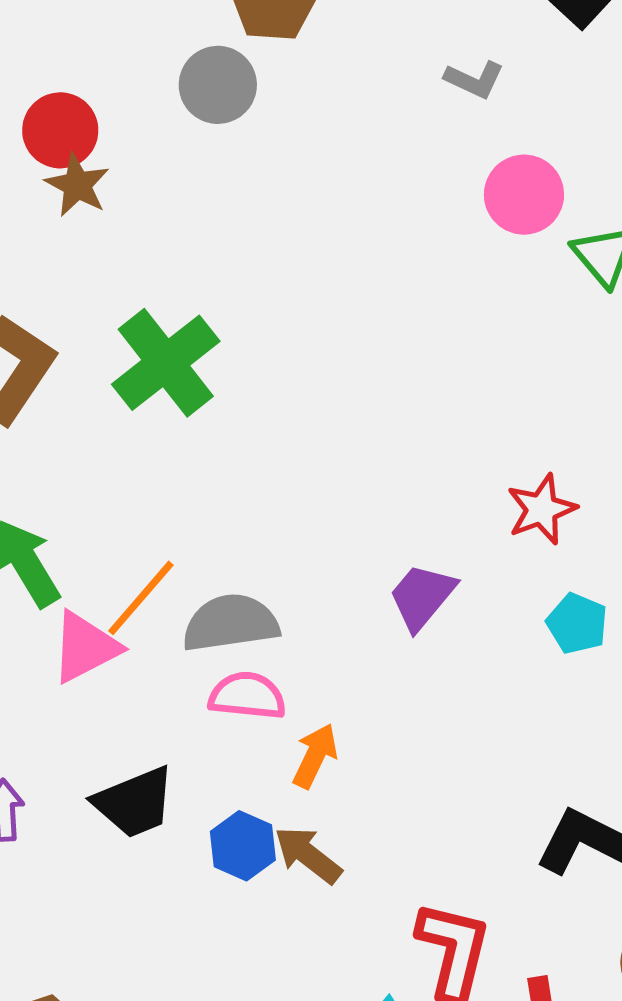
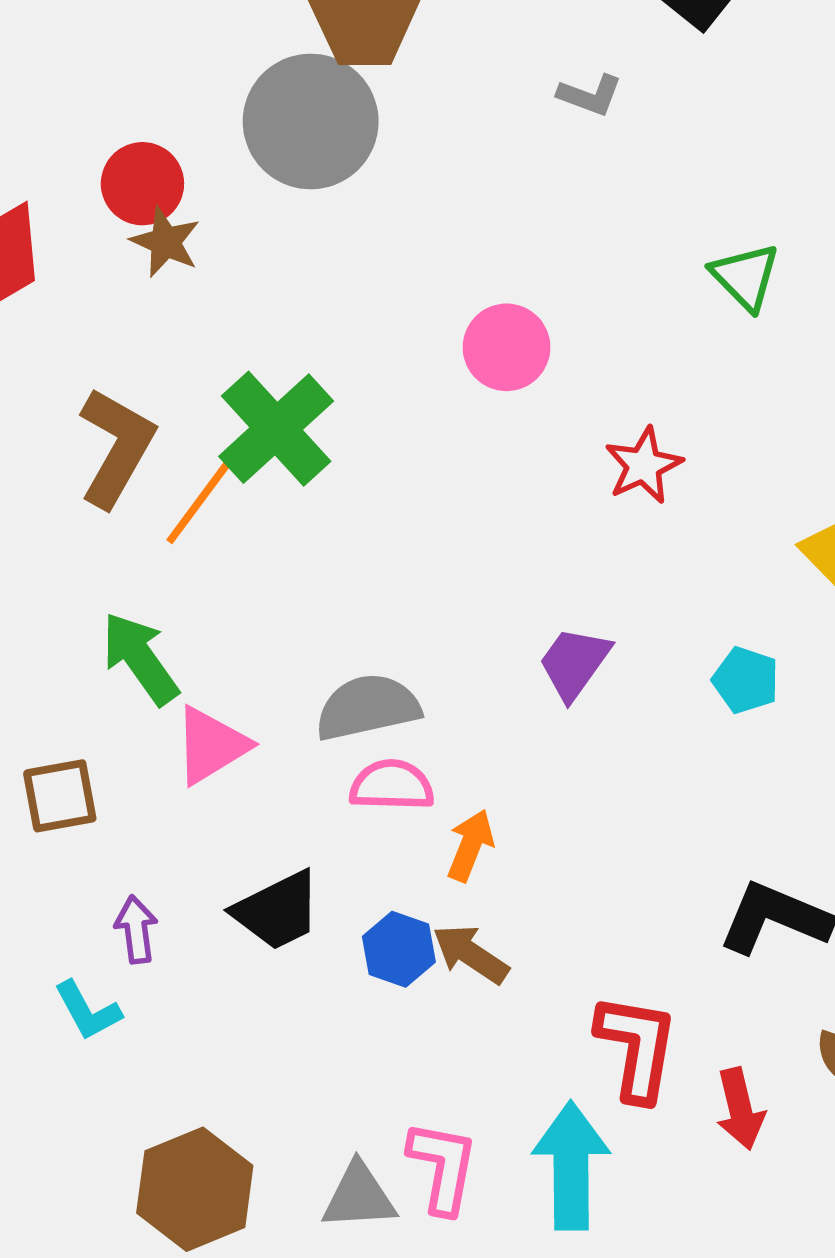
gray circle: (218, 85) -> (311, 121), size x1.6
pink circle: (524, 195) -> (507, 347), moved
red star: (542, 509) -> (644, 465), moved
orange line: (141, 598) -> (199, 501), moved

